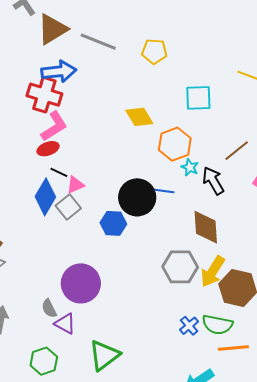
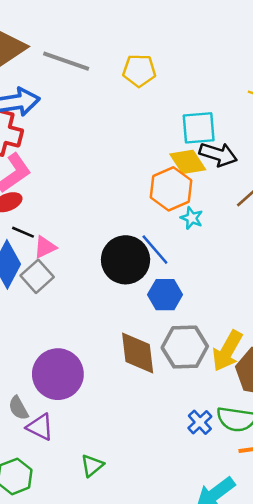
yellow diamond: (139, 117) -> (188, 162), moved
black arrow: (213, 181) -> (218, 154), moved, turned 140
blue line: (160, 191) -> (155, 250), turned 44
blue hexagon: (113, 223) -> (165, 295), moved
brown diamond: (206, 227) -> (138, 353), moved
green triangle: (104, 355) -> (92, 465), size x0.6

